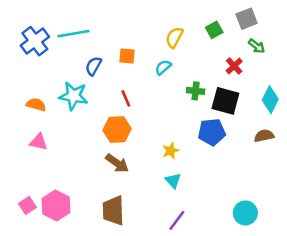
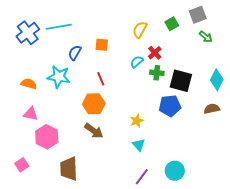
red cross: (234, 66) -> (155, 53), moved
cyan semicircle: (163, 67) -> (137, 62), moved
pink hexagon: (56, 205) -> (47, 137), moved
brown trapezoid: (113, 210) -> (69, 169), moved
cyan circle: (245, 213) -> (175, 171), moved

